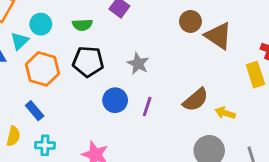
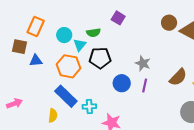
cyan triangle: (19, 41) -> (80, 45), moved
gray star: (138, 64) -> (143, 63), moved
blue rectangle: (35, 111) -> (66, 96), size x1.6
cyan cross: (45, 145) -> (89, 106), moved

